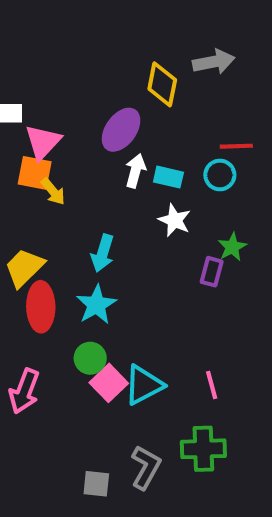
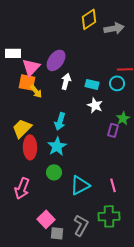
yellow diamond: (162, 84) -> (89, 19), moved, turned 45
purple ellipse: (121, 130) -> (56, 60), moved
white arrow: (135, 171) -> (66, 81), moved
pink square: (109, 383) -> (46, 219), moved

